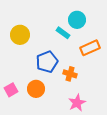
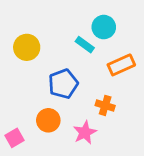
orange cross: (70, 74) -> (105, 105), moved
pink square: (11, 90) -> (15, 138), moved
pink star: (77, 103) -> (85, 133), moved

